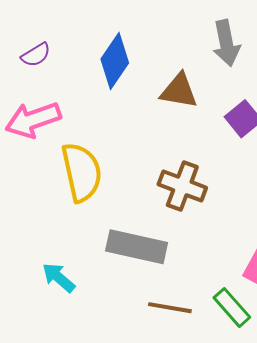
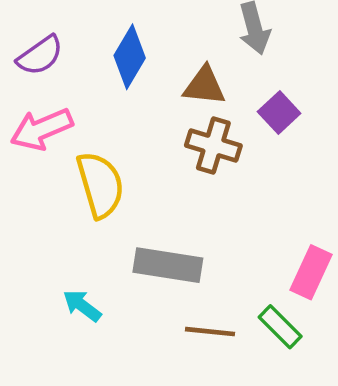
purple semicircle: (36, 55) -> (40, 56), size x1.4
brown cross: (182, 186) -> (213, 146), moved

